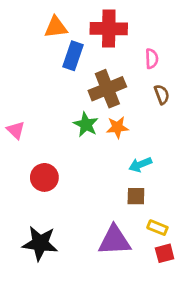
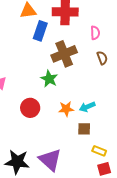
orange star: (117, 127) -> (66, 109), moved
red circle: (44, 177) -> (30, 108), moved
purple triangle: (114, 240) -> (50, 160), moved, turned 45

